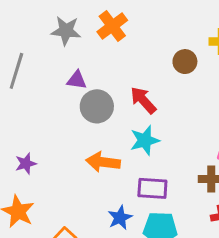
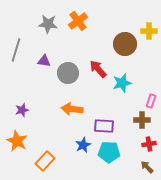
brown circle: (185, 62) -> (125, 44), size x1.5
purple triangle: (77, 80) -> (44, 61), moved
cyan star: (145, 140) -> (122, 83), moved

